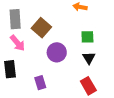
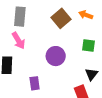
brown square: (41, 28) -> (61, 18), moved
black triangle: (89, 58) -> (91, 74), moved

